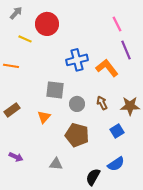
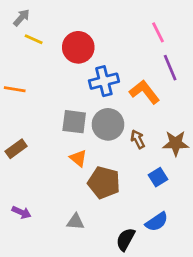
red circle: (47, 24) -> (78, 47), moved
yellow line: (25, 39) -> (34, 39), moved
gray circle: (77, 104) -> (108, 124), moved, size x1.5
orange triangle: (44, 117) -> (78, 158), moved, turned -32

